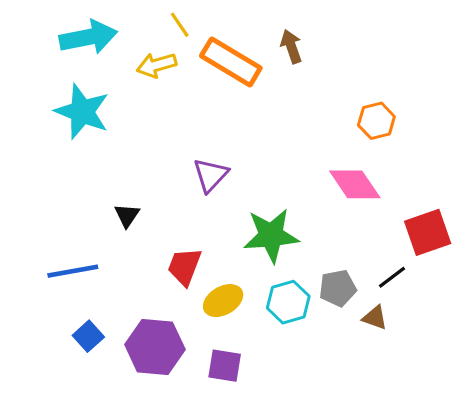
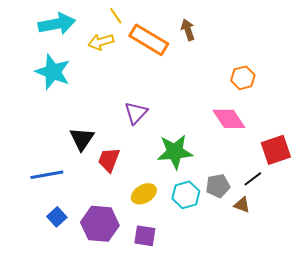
black triangle: (127, 215) -> (82, 139), size x1.5
red trapezoid: (184, 266) -> (109, 160), moved

